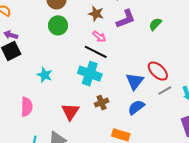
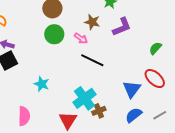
green semicircle: (155, 24) -> (155, 48), moved
pink arrow: (99, 36) -> (81, 38), moved
cyan cross: (90, 74) -> (84, 98), moved, turned 35
gray line: (165, 90) -> (160, 115), moved

